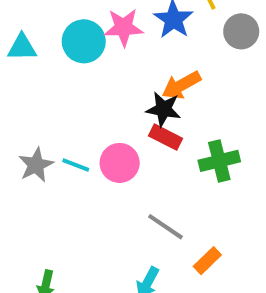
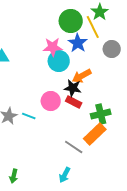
cyan circle: (84, 41) -> (59, 61), moved
pink circle: (120, 163) -> (51, 101), moved
orange rectangle: (207, 261) -> (95, 134), moved, size x1.6

